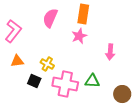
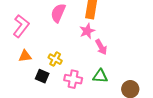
pink arrow: (110, 52) -> (101, 47), moved, turned -35
pink cross: (65, 84) -> (73, 79), size x0.7

